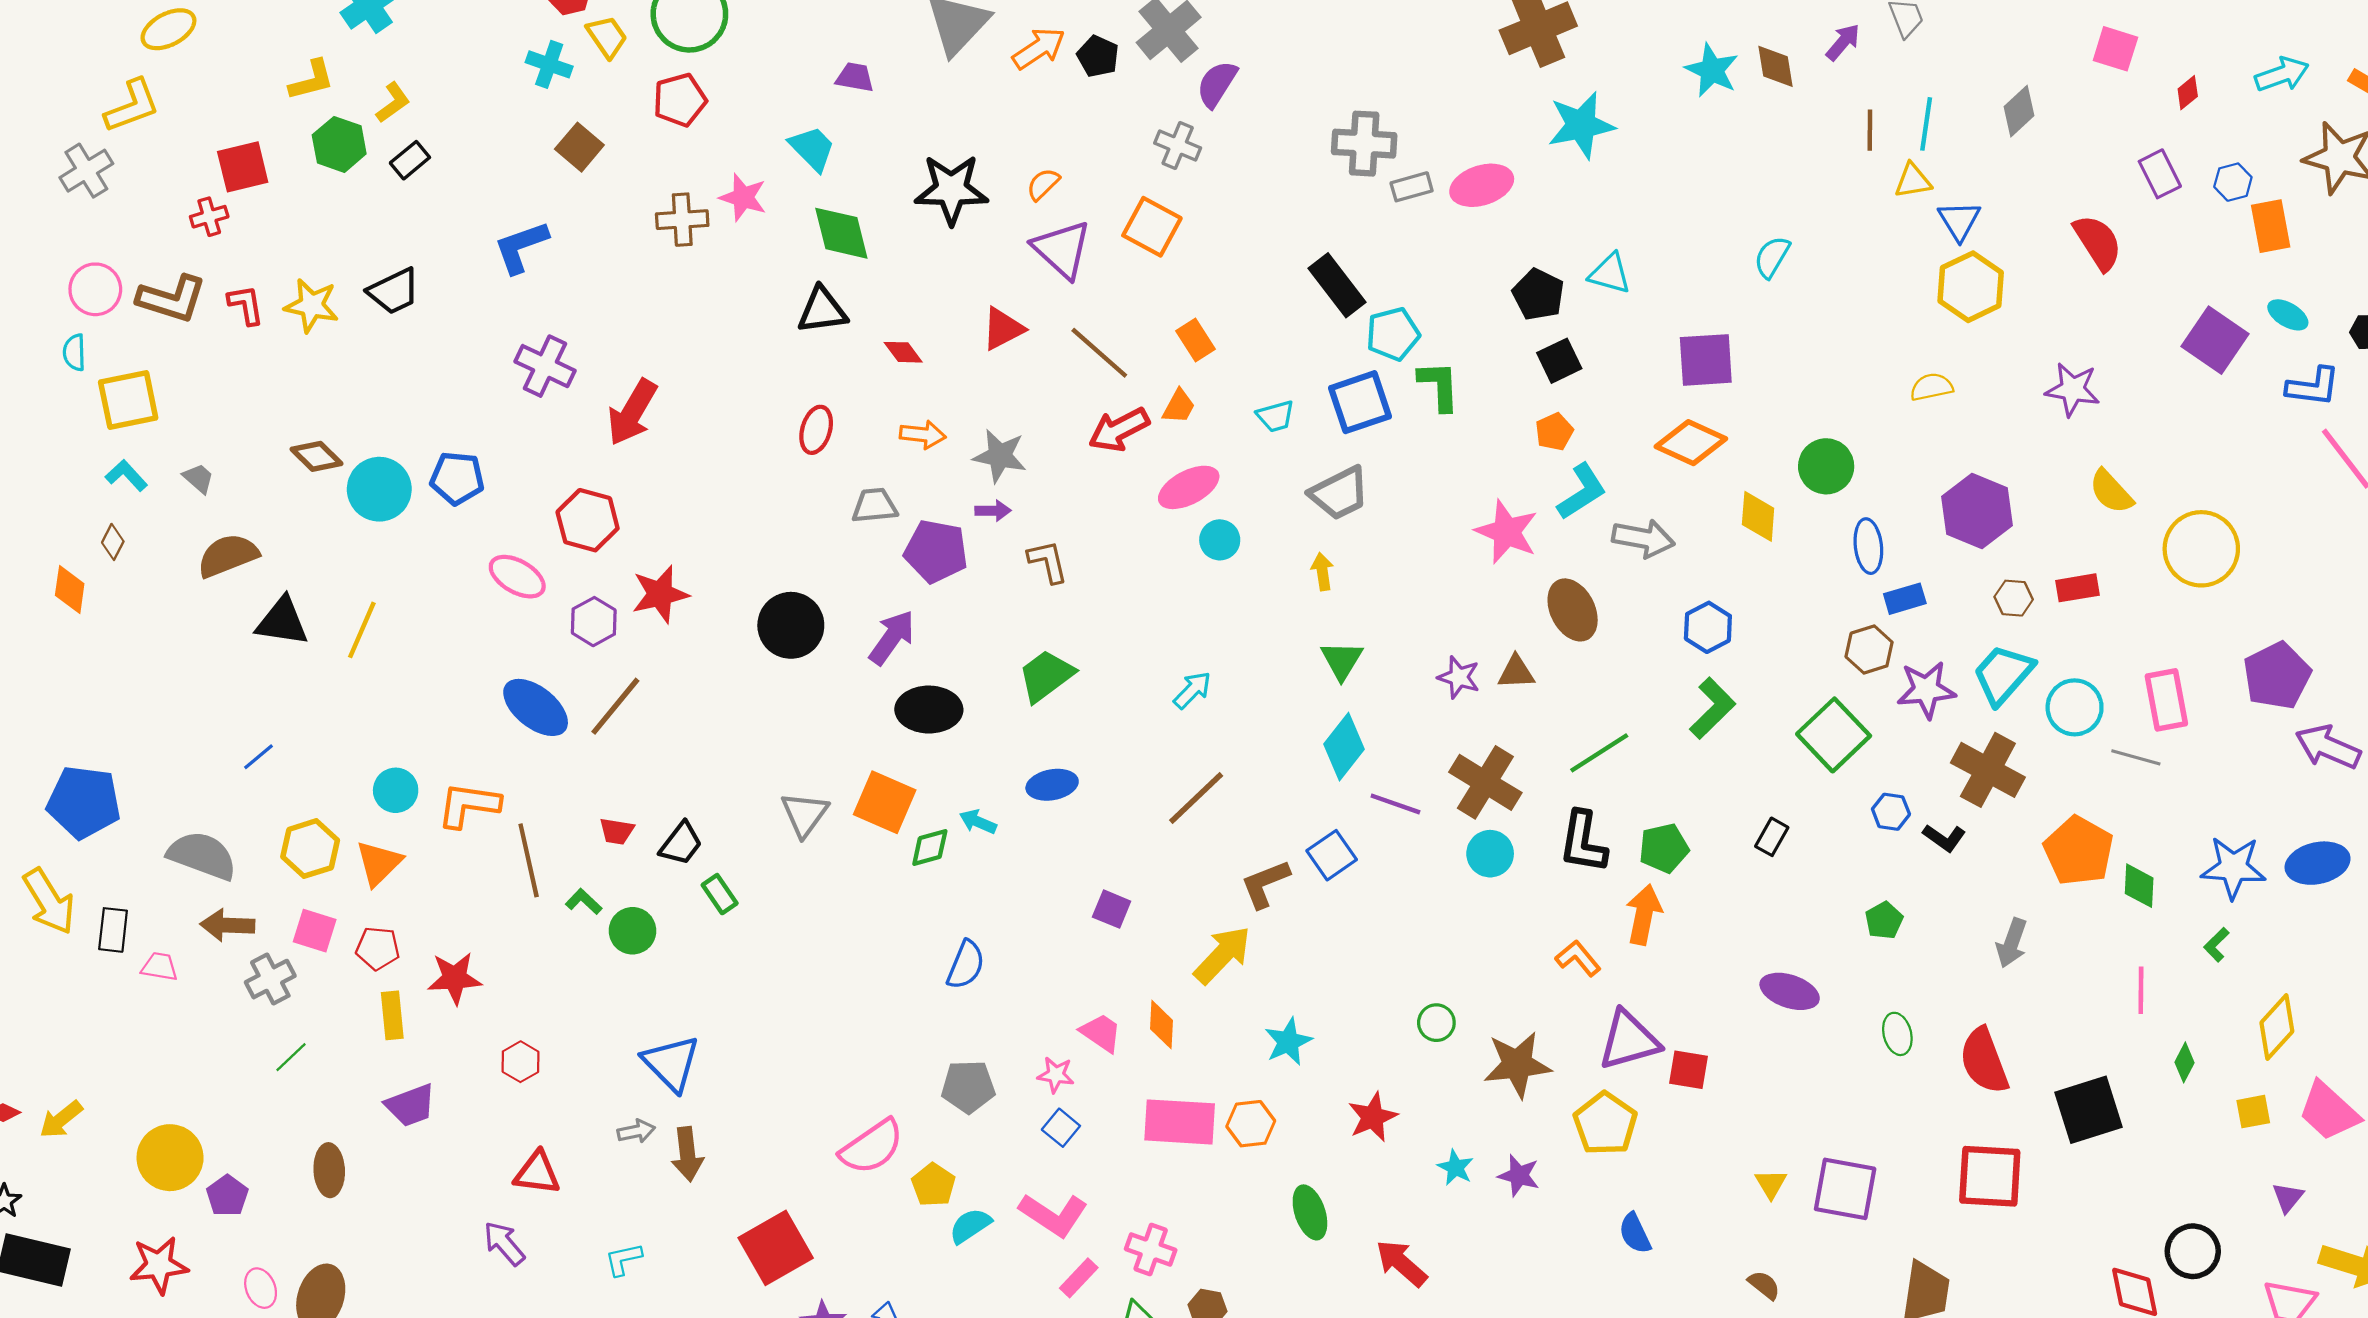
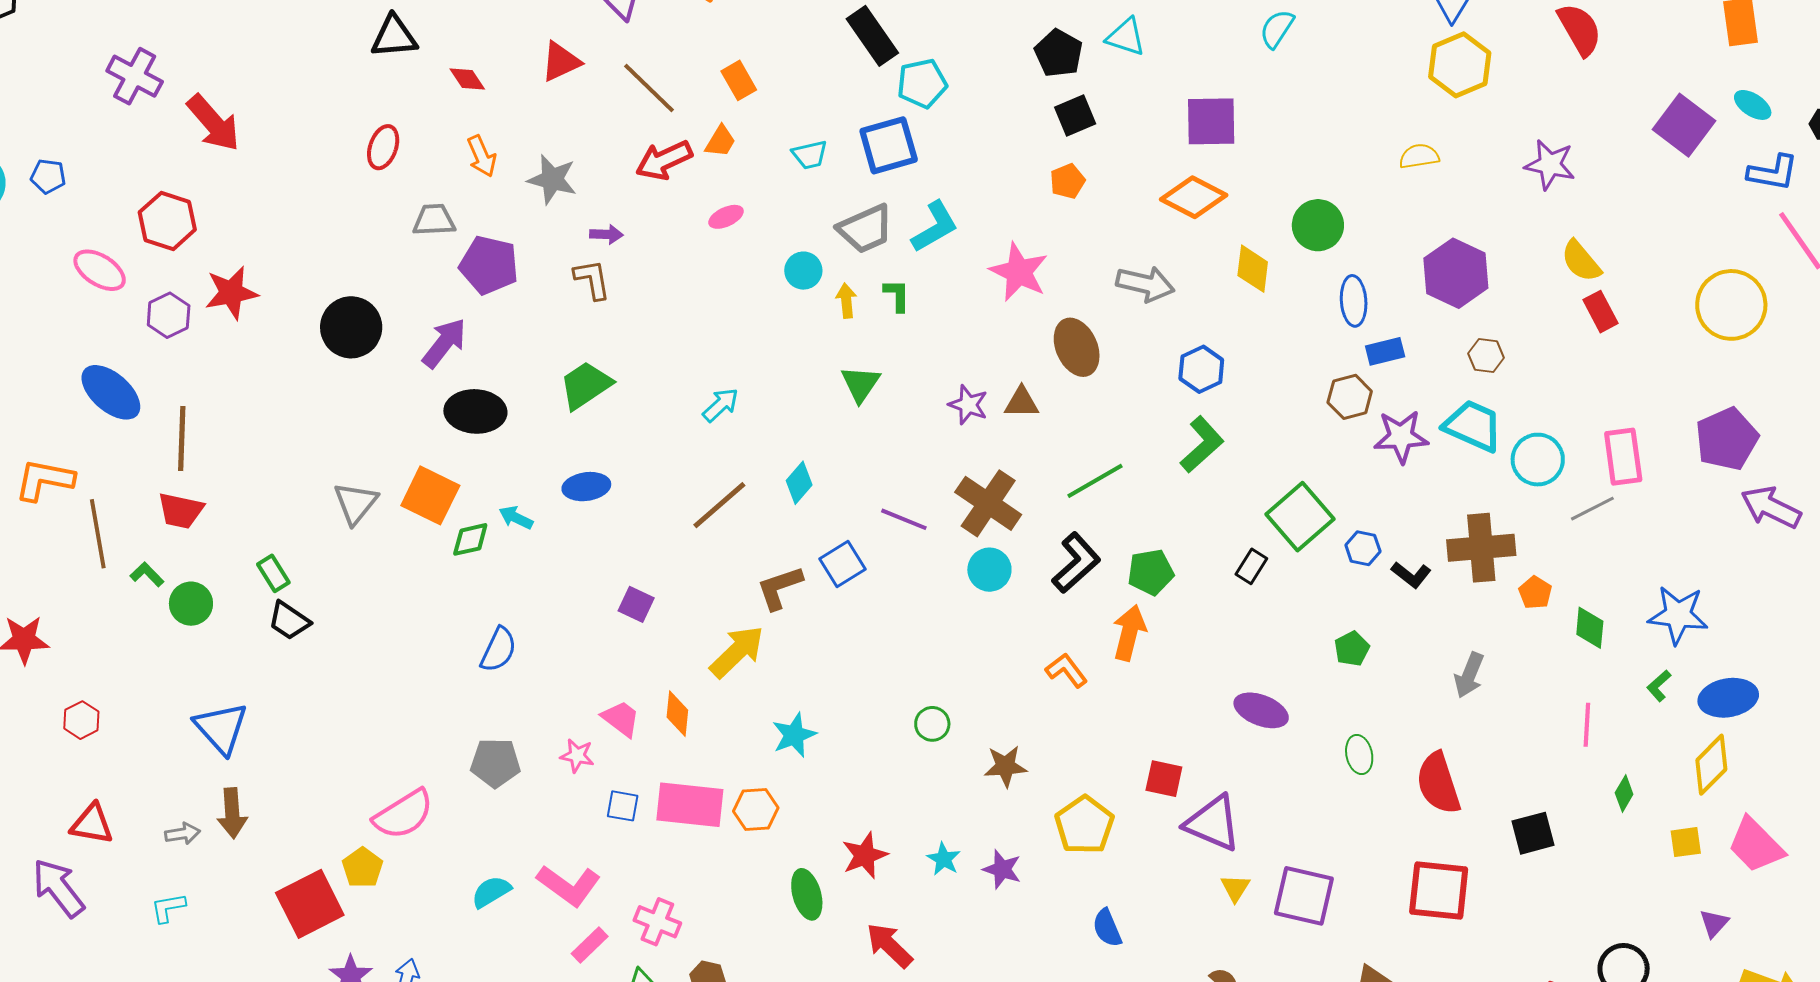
green L-shape: (1439, 386) -> (897, 295), moved, size x0.7
red arrow: (632, 412) -> (213, 123), turned -74
orange arrow: (923, 435) -> (482, 156), turned 57
blue pentagon: (457, 478) -> (48, 176), size x0.7
pink ellipse: (1189, 487) -> (726, 217), size x0.6
cyan L-shape: (1582, 492) -> (935, 227), moved
purple arrow: (993, 511) -> (606, 234), moved
cyan circle: (1220, 540) -> (803, 271), moved
yellow circle: (2201, 549) -> (1731, 305), moved
red rectangle: (2077, 588) -> (1600, 312), moved, turned 69
cyan trapezoid: (2003, 674) -> (1473, 426), turned 70
brown line: (615, 706) -> (182, 439), moved, turned -40
green square: (1834, 735) -> (1300, 517), moved
cyan diamond: (1344, 747) -> (799, 483), moved, size x0.7
gray line: (2136, 757) -> (1592, 509), turned -45
brown cross: (1988, 770) -> (1481, 548), moved, turned -36
red trapezoid: (617, 831) -> (181, 511), size x1.4
black L-shape: (1583, 842) -> (1076, 563), turned -144
black trapezoid: (681, 844) -> (289, 621), moved, turned 84
orange pentagon: (2079, 851) -> (1535, 593), size x0.5
blue ellipse: (2318, 863) -> (1728, 698), moved
purple triangle: (1629, 1040) -> (1213, 823), moved, turned 36
brown star: (1517, 1064) -> (1005, 766), size x0.7
black square: (2088, 1110) -> (1533, 833), size x0.7
red star: (1373, 1117) -> (865, 855), moved
blue square: (1061, 1128) -> (623, 806), moved, turned -32
gray arrow: (636, 1131) -> (183, 834), moved
yellow pentagon: (933, 1185) -> (363, 868), moved
purple arrow: (504, 1243) -> (58, 888), size x1.4

